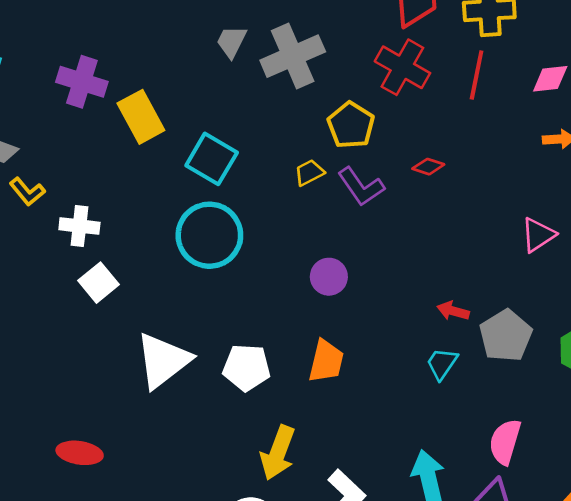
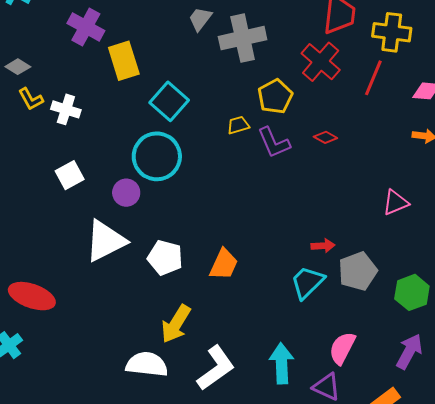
white cross: (79, 226) -> (66, 109), moved
purple circle: (329, 277) -> (126, 193), moved
red arrow: (453, 311) -> (323, 246), turned 150
cyan trapezoid: (442, 364) -> (307, 282), size x1.4
red ellipse: (80, 453) -> (32, 296), size x1.4

